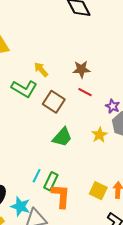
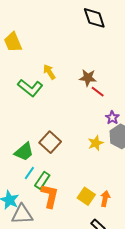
red line: (85, 92) -> (98, 92), moved
brown square: (54, 102) -> (50, 142), moved
green trapezoid: (62, 137) -> (24, 152), moved

